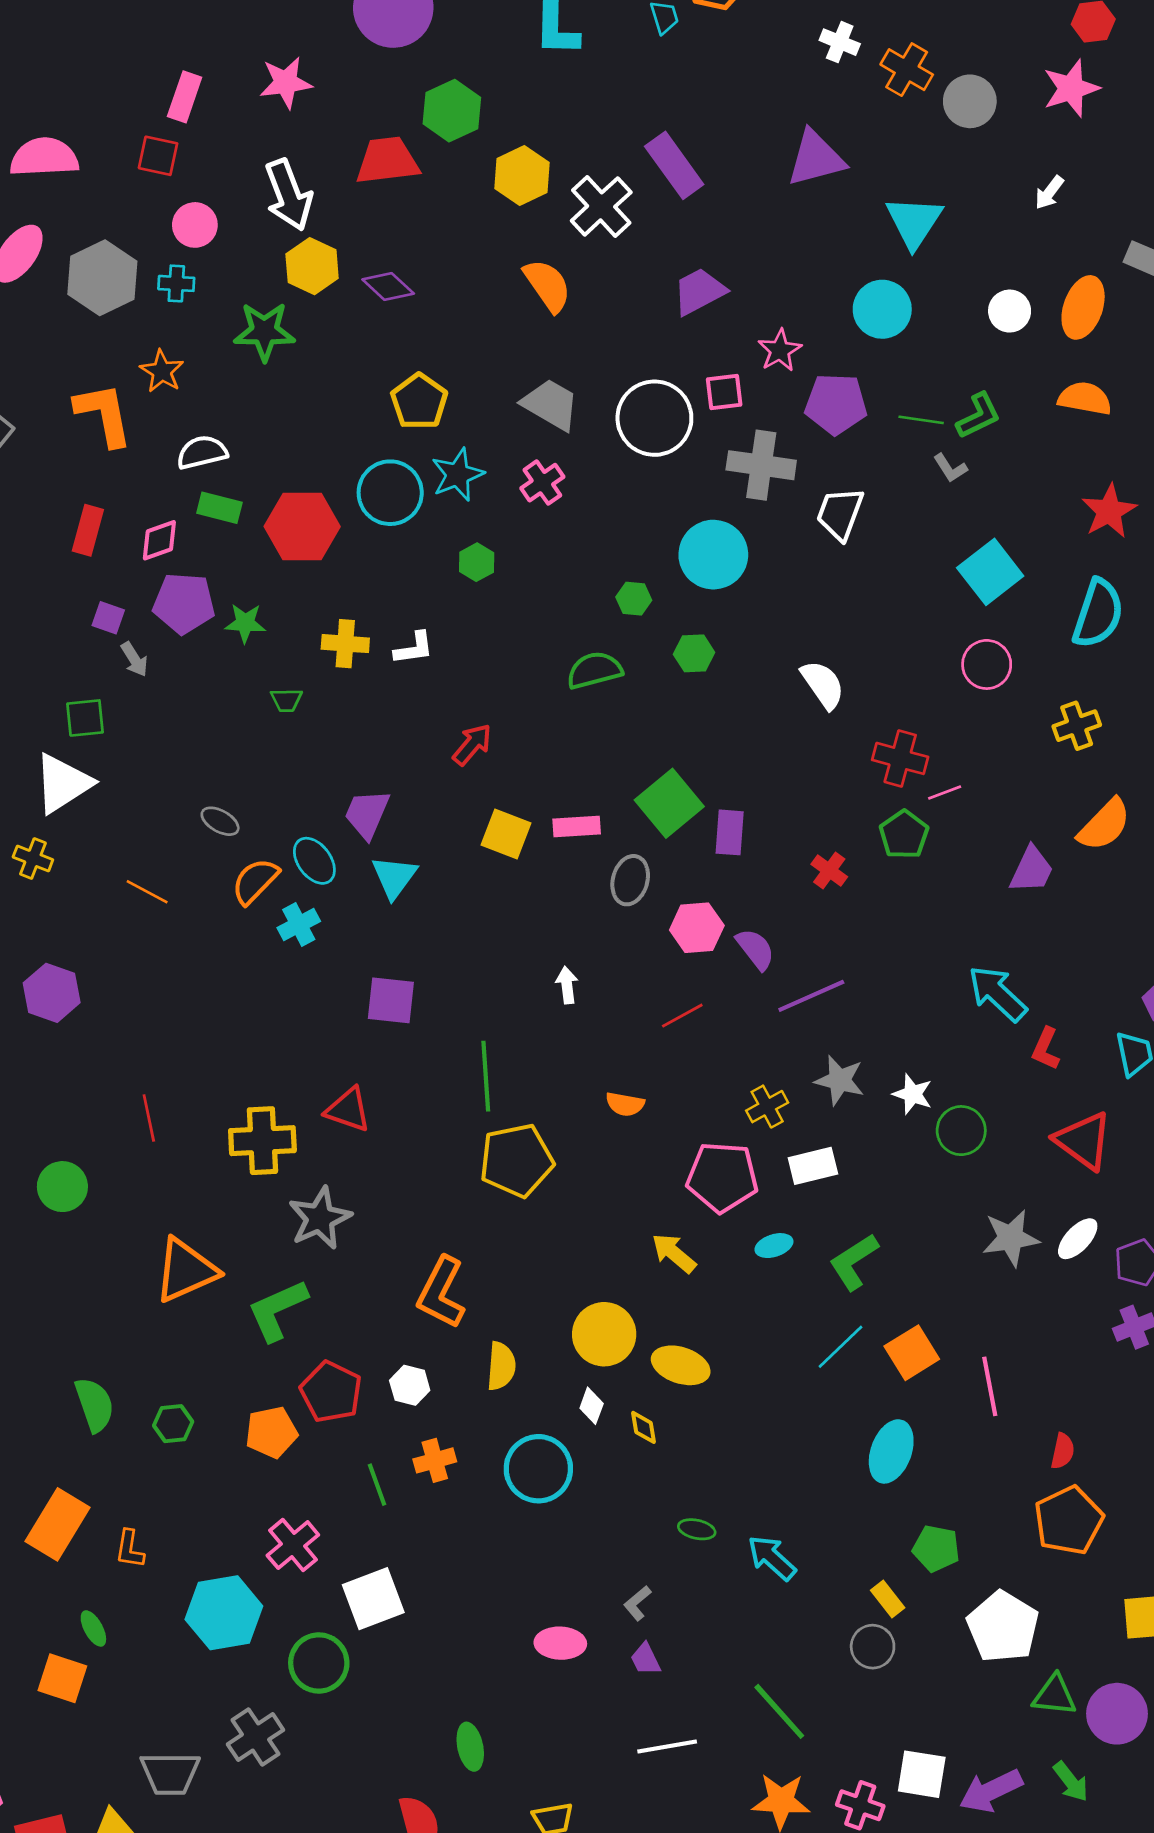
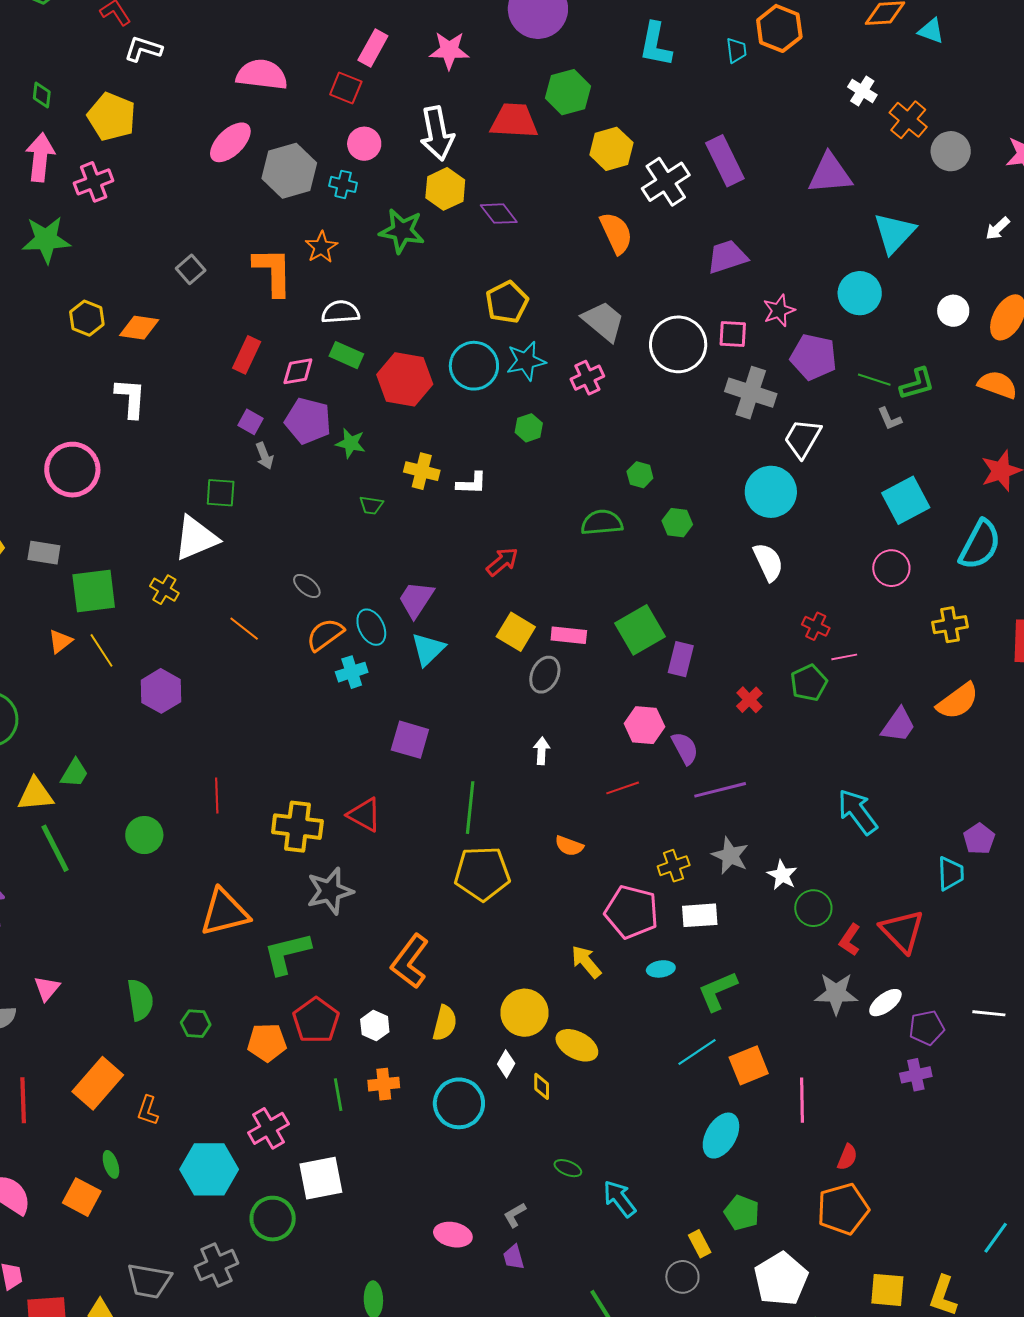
cyan circle: (713, 555) -> (771, 492), moved
red cross: (900, 758) -> (816, 626), size x0.7
gray ellipse: (630, 880) -> (545, 675), moved
red L-shape: (1046, 1049) -> (850, 940), moved

